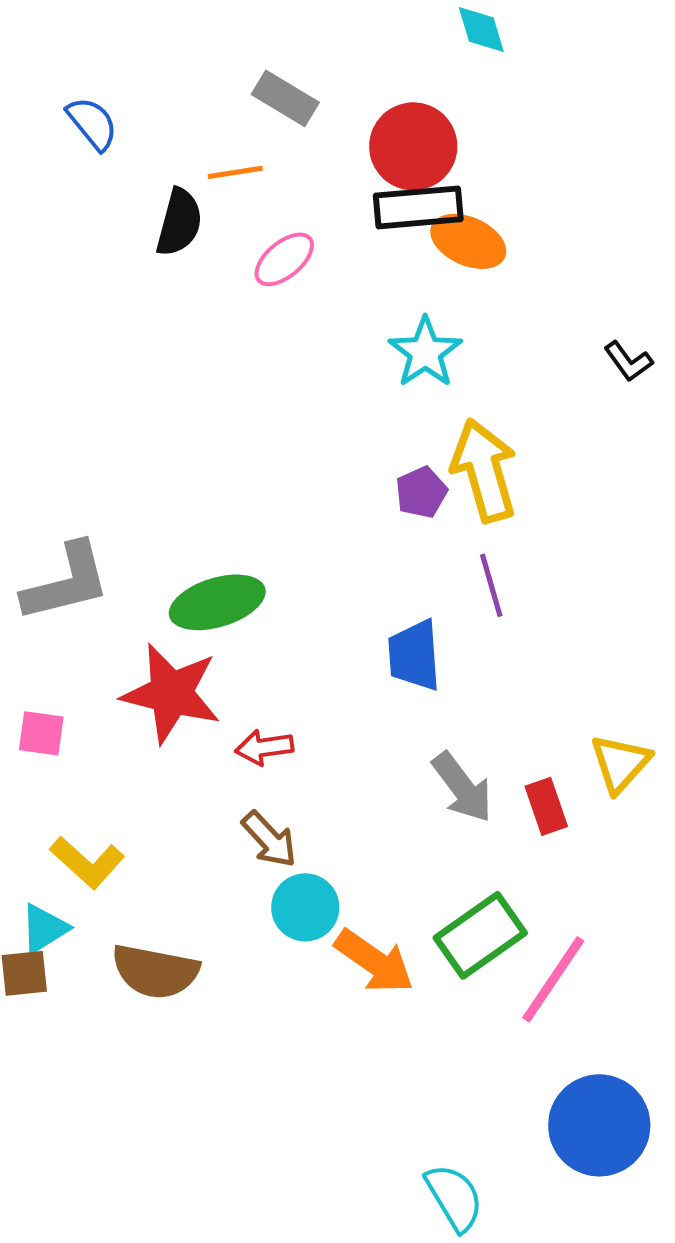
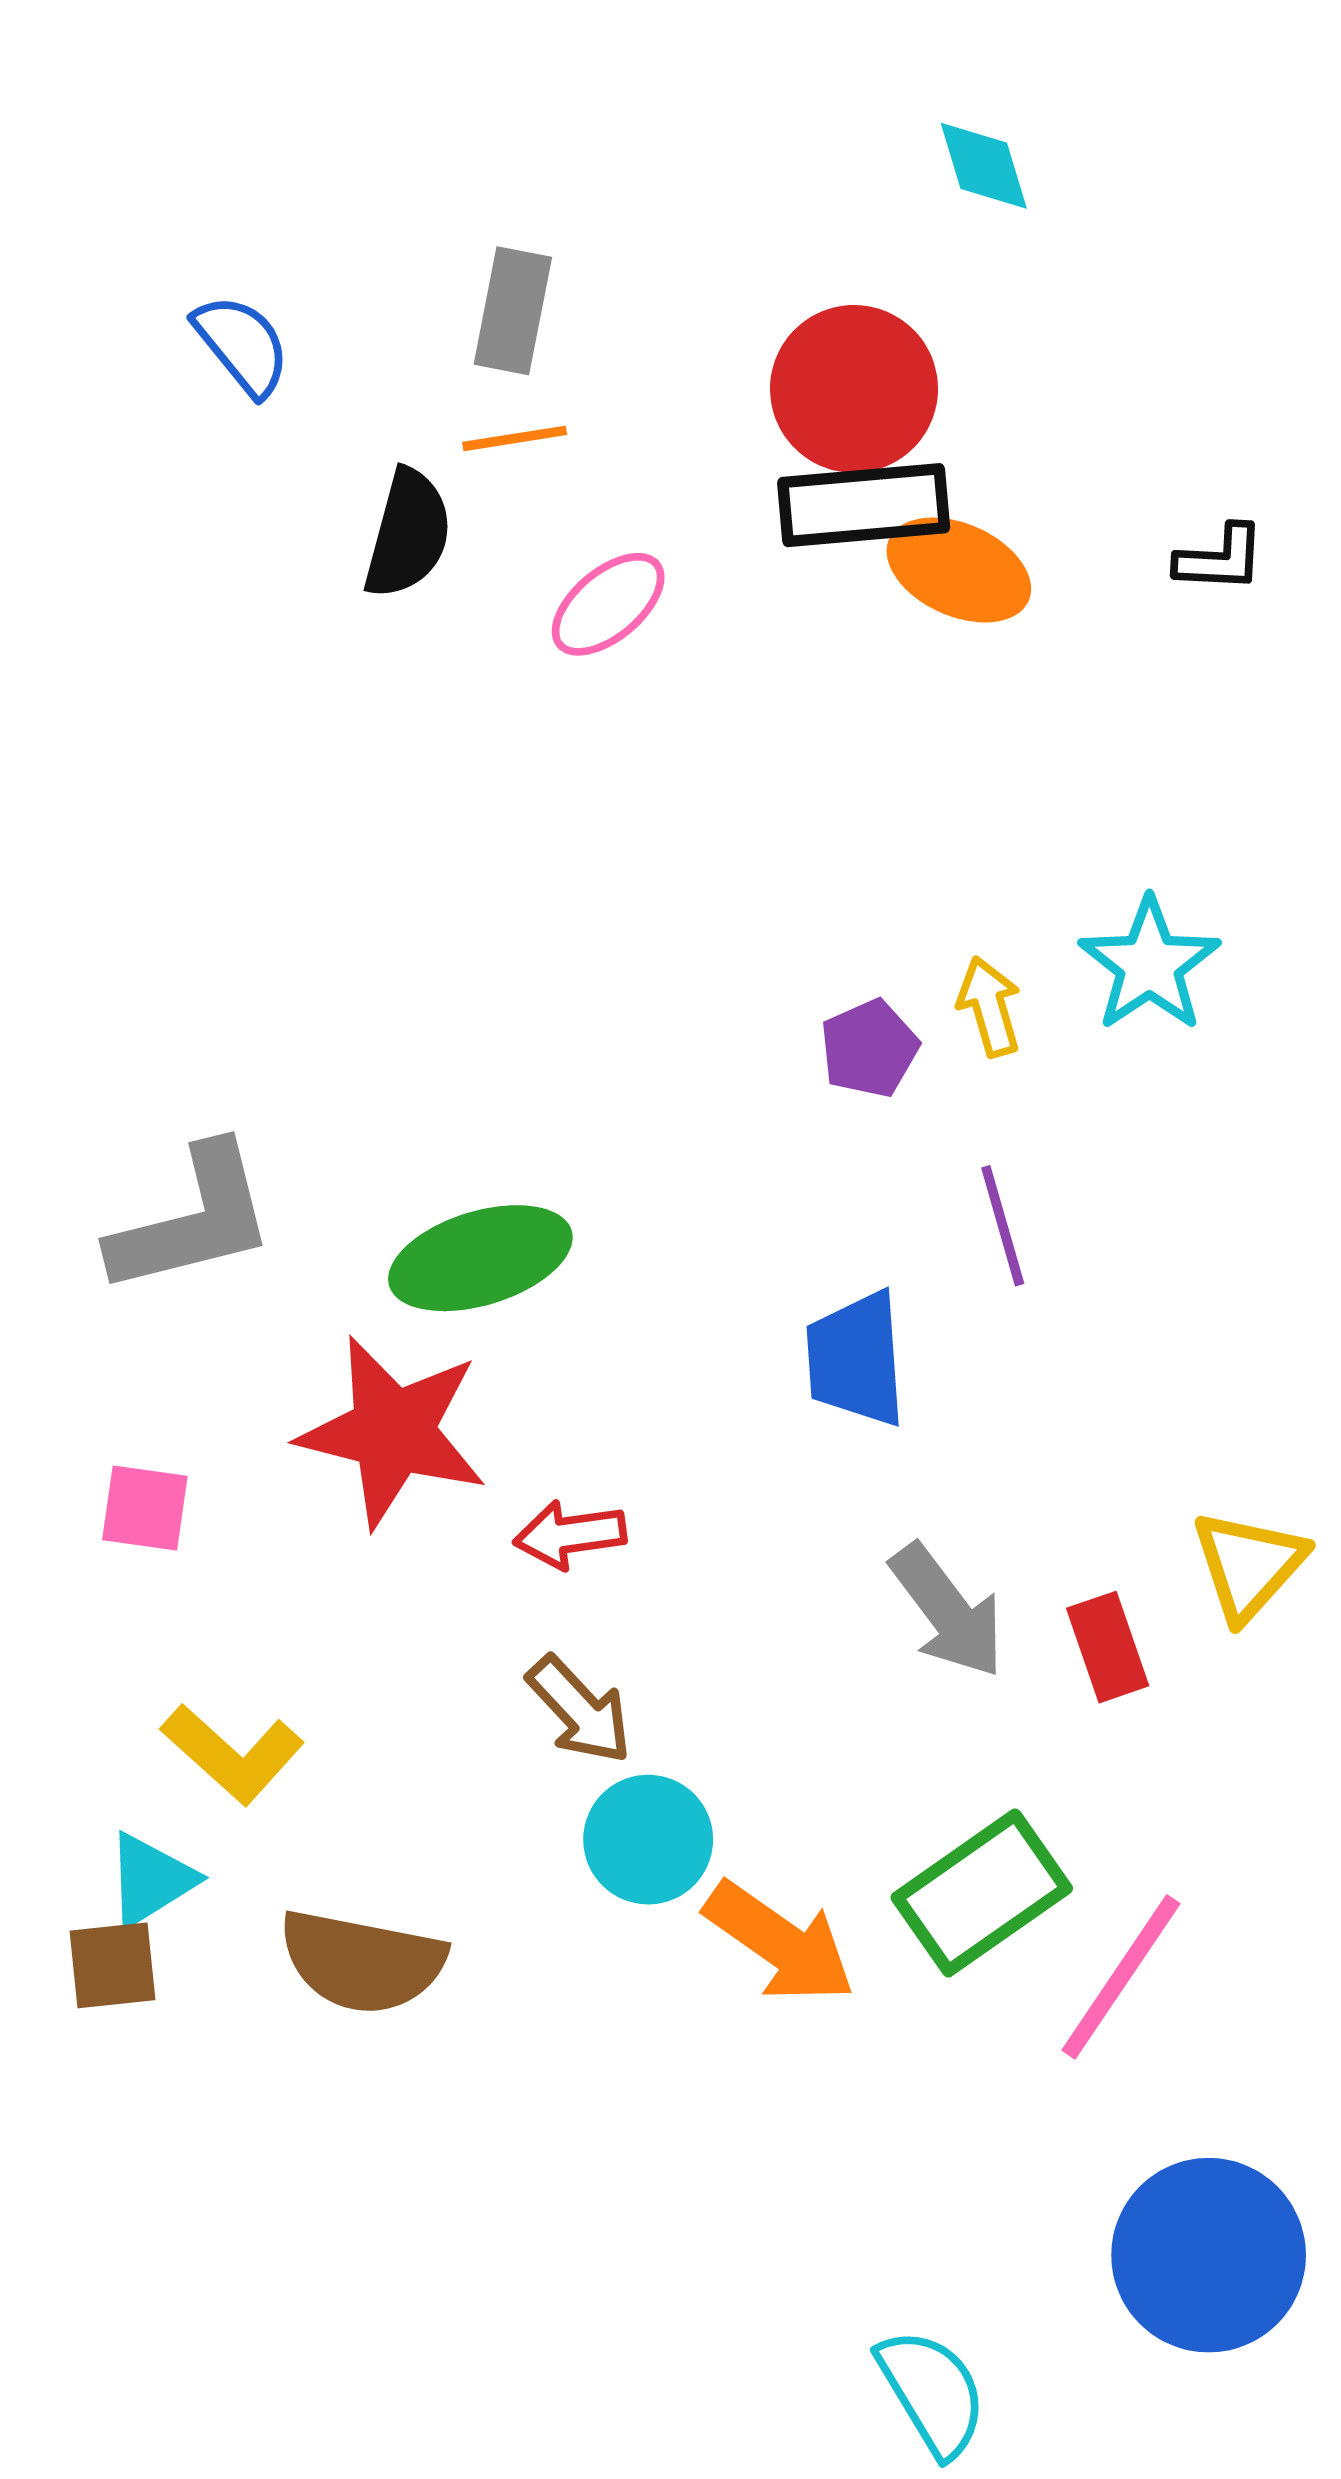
gray rectangle: (285, 98) -> (513, 311), moved, turned 70
cyan star: (425, 352) -> (1149, 965), moved
black L-shape: (628, 361) -> (1220, 559), moved, turned -51
yellow arrow: (484, 470) -> (989, 1007), size x0.5

